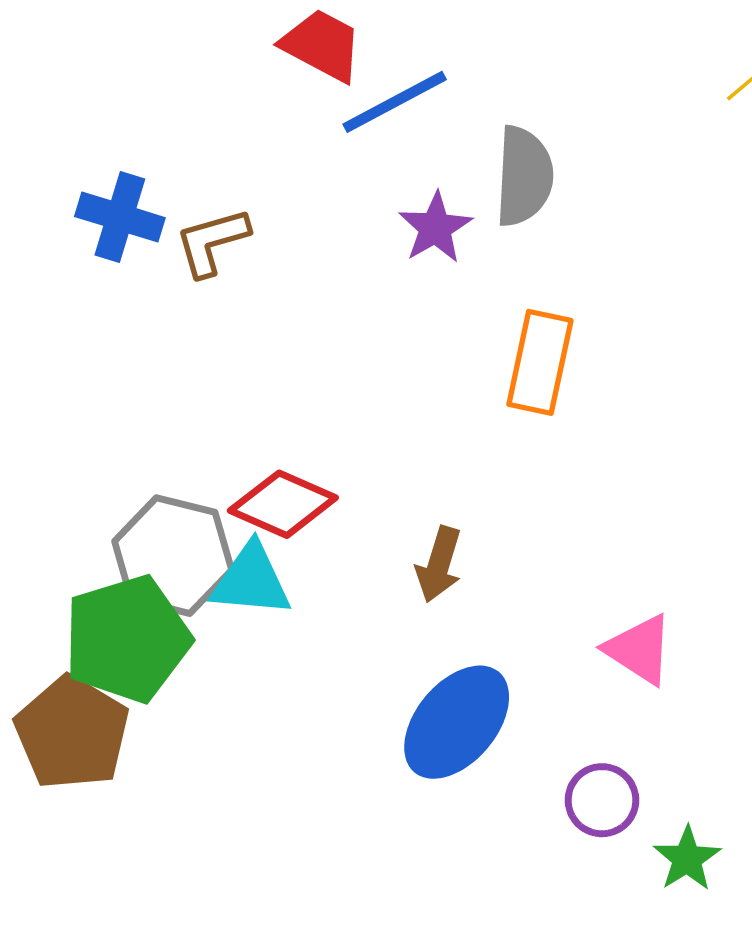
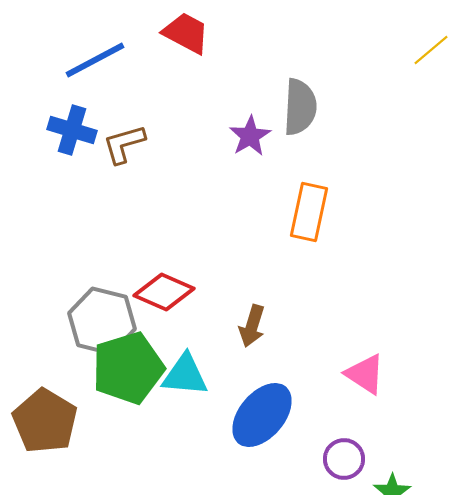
blue line: (395, 102) -> (95, 60), moved
cyan triangle: (251, 580) -> (185, 375), moved
green pentagon: (127, 639) -> (128, 368), moved

